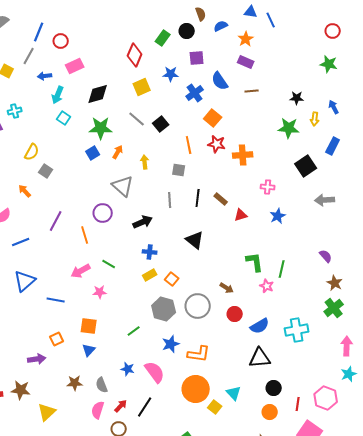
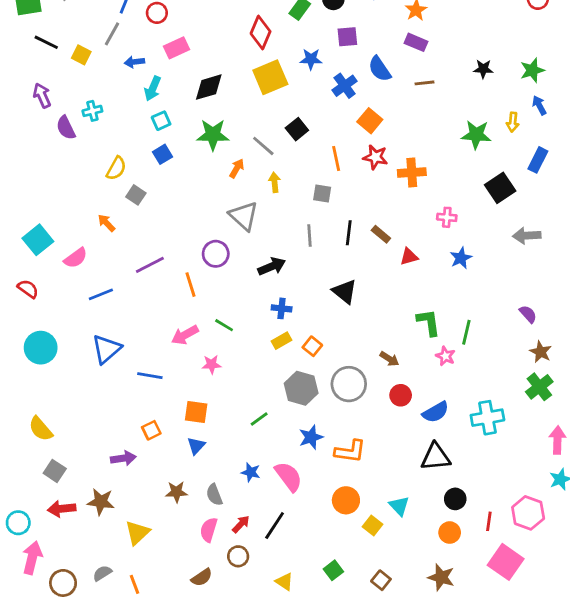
green star: (329, 64) -> (532, 70), moved, turned -30
yellow square: (142, 87) -> (270, 77), size x1.4
black star: (297, 98) -> (483, 69), moved
cyan square: (64, 118) -> (161, 121), turned 32
gray line: (137, 119) -> (263, 146), moved
blue square: (93, 153) -> (162, 154), moved
purple line: (56, 221) -> (150, 265), turned 35
orange circle: (196, 389) -> (346, 500), size x0.7

